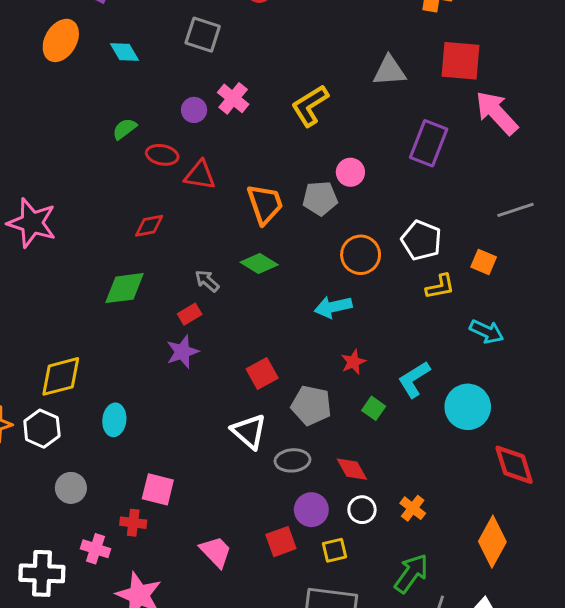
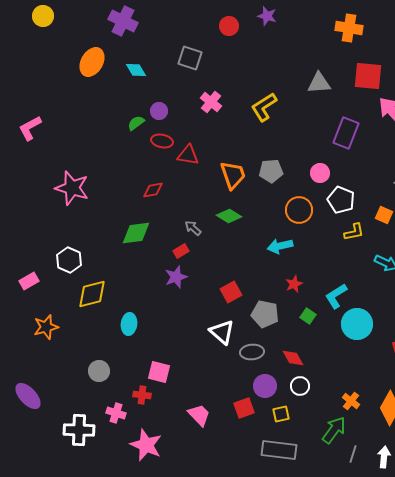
purple circle: (194, 110) -> (159, 111), moved
pink circle: (350, 172) -> (320, 173), moved
cyan circle: (468, 407) -> (357, 324), moved
white hexagon: (42, 429) -> (69, 260), moved
orange cross: (413, 508) -> (351, 401), moved

